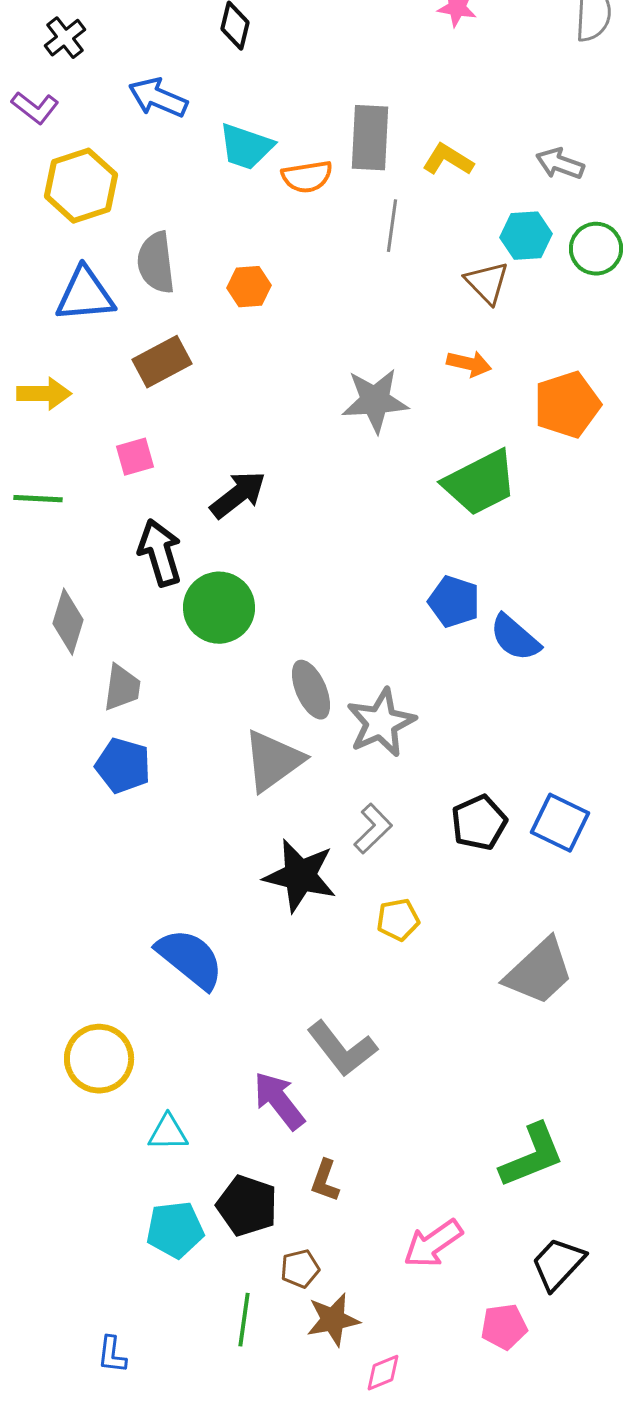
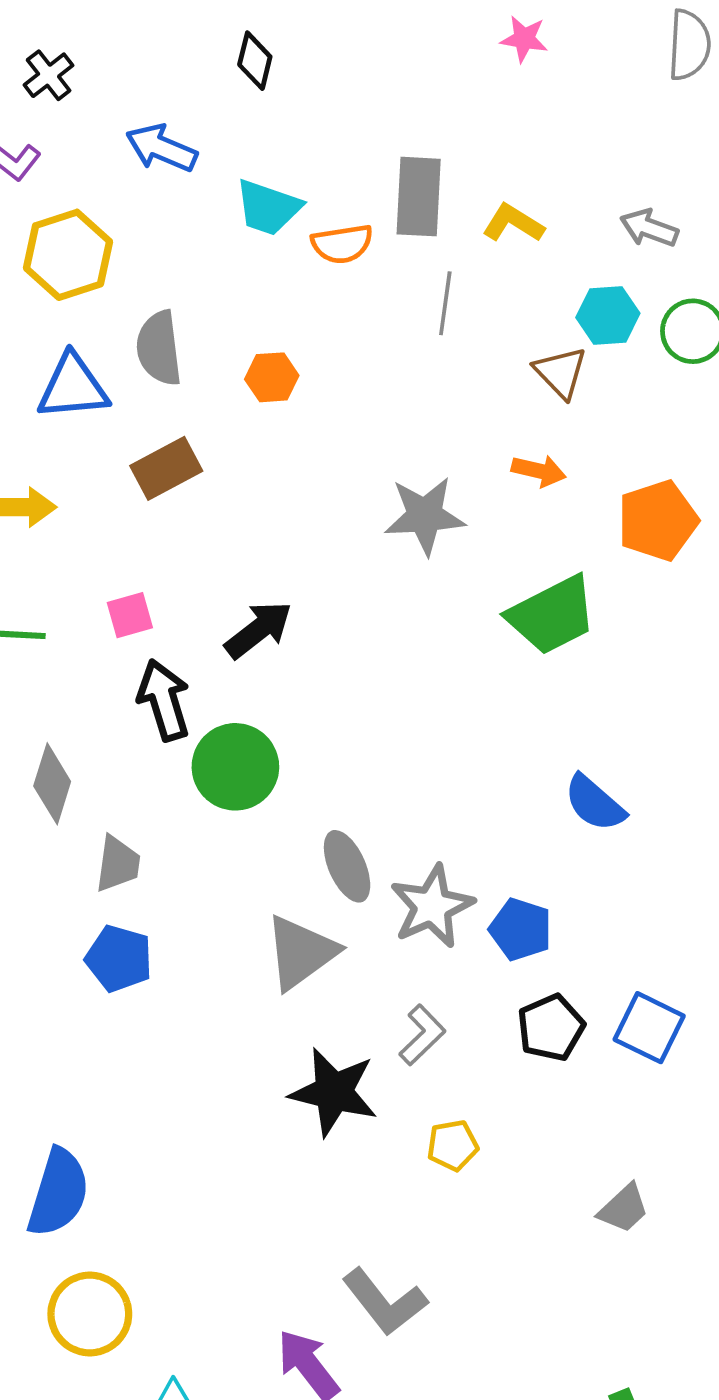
pink square: (135, 457) -> (130, 615), moved
blue pentagon: (454, 602) -> (521, 929), moved
blue semicircle: (190, 959) -> (58, 1193), moved, turned 68
gray trapezoid: (539, 972) -> (624, 1208), size x0.6

